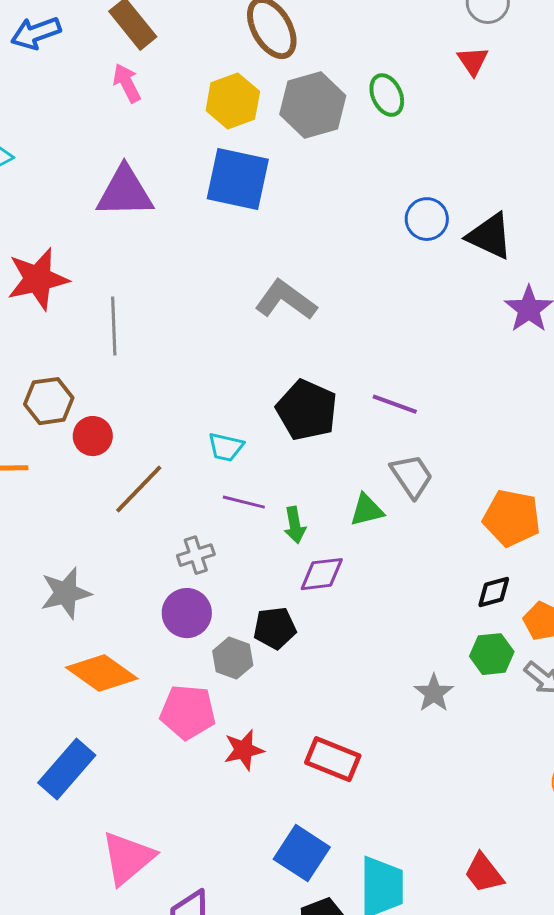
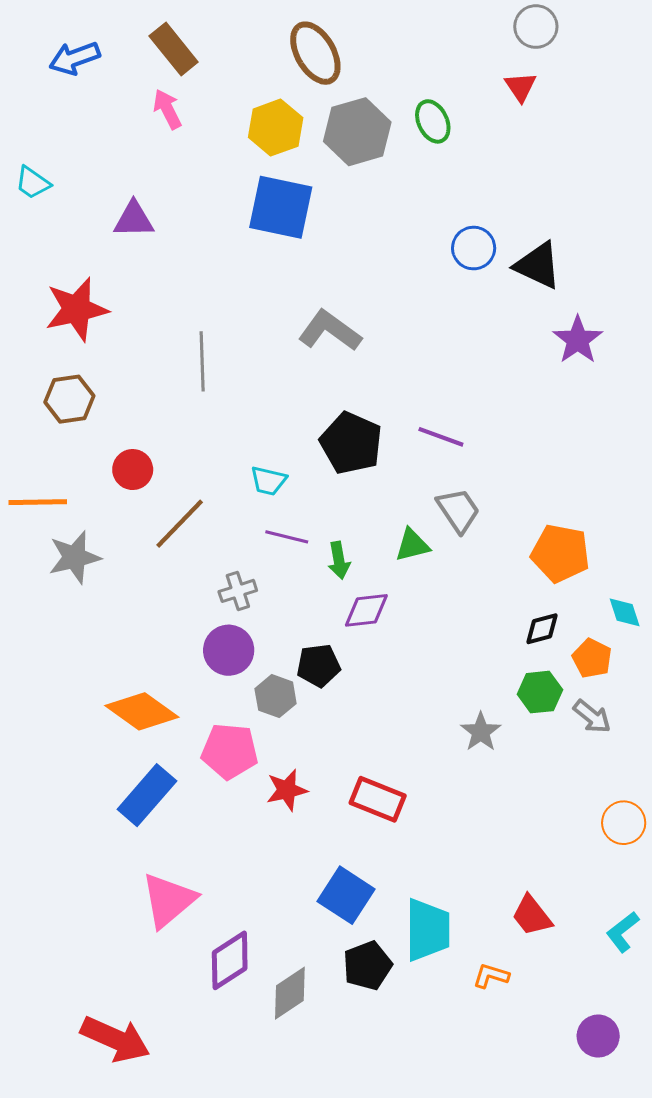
purple triangle: (125, 192) -> (134, 219), moved, size x0.7
gray line: (114, 326) -> (202, 361), moved
brown hexagon: (49, 401) -> (69, 399), moved
gray star: (66, 593) -> (75, 557), moved
blue rectangle: (67, 769) -> (147, 795), moved

